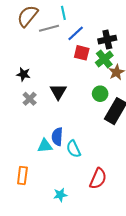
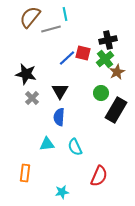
blue line: (76, 33) -> (67, 58), moved
black star: (23, 74) -> (26, 74), size x1.5
blue semicircle: (57, 137) -> (59, 117), moved

